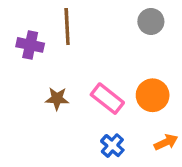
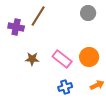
brown line: (67, 27) -> (38, 16), turned 35
blue cross: (112, 146) -> (65, 87), turned 32

